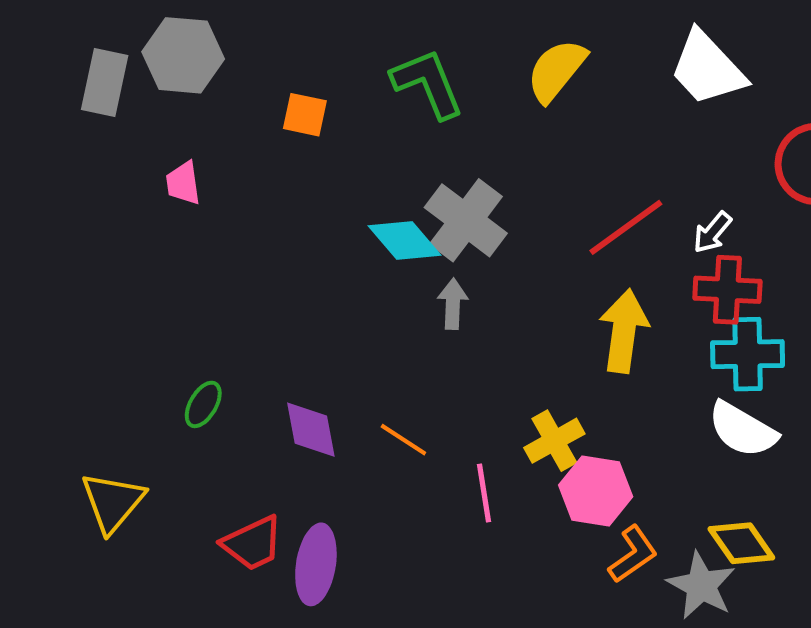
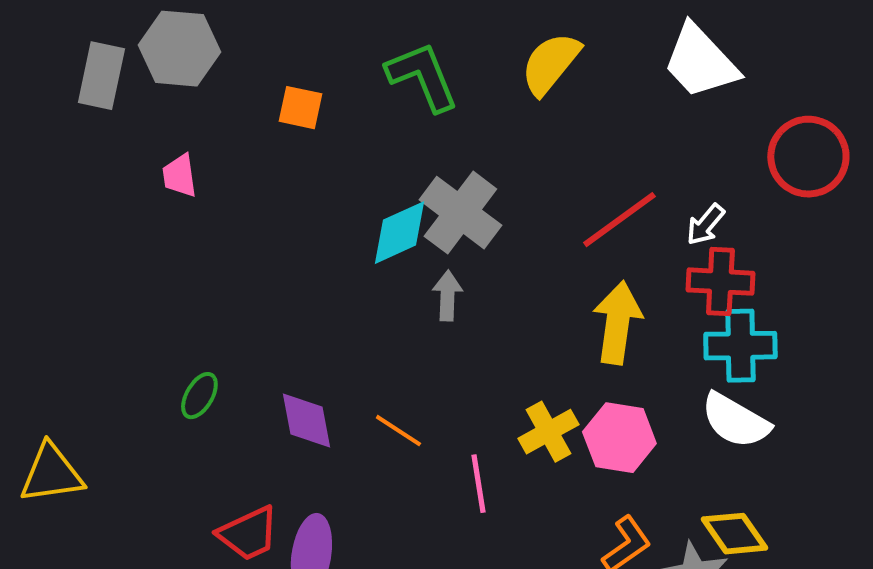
cyan diamond: (404, 240) -> (399, 233), turned -74
pink hexagon: (596, 491) -> (619, 438), moved
yellow triangle: (113, 502) -> (51, 474), moved, turned 42

